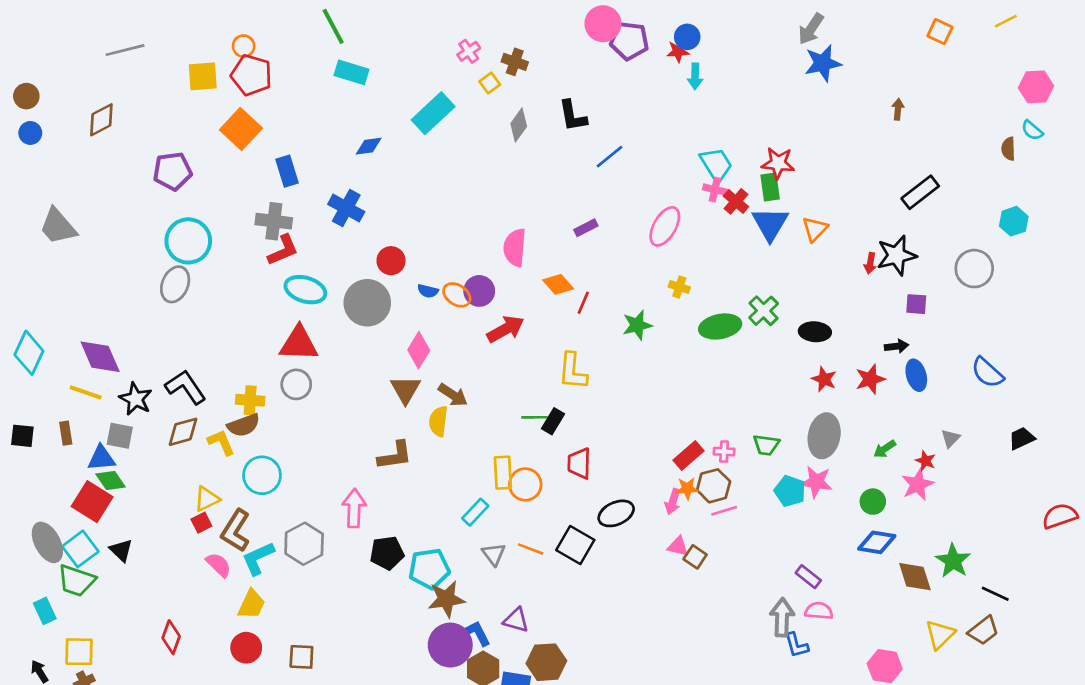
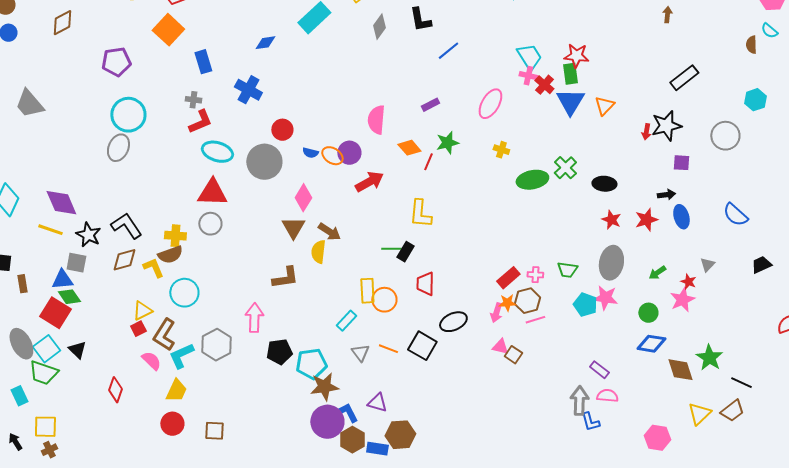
gray cross: (274, 221) -> (193, 100), size x0.6
green star: (637, 325) -> (447, 143), moved
brown rectangle: (66, 433) -> (22, 284), moved
red diamond: (171, 637) -> (115, 390), moved

